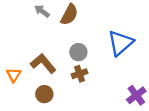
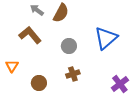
brown L-shape: (43, 63) -> (30, 35), moved
brown cross: (80, 74) -> (73, 74), moved

